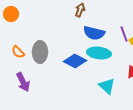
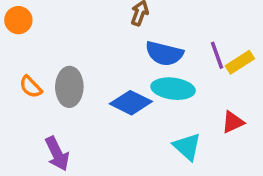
purple arrow: (23, 82) -> (57, 154), moved

